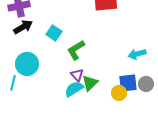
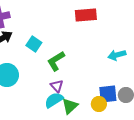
cyan arrow: (137, 54) -> (117, 55), moved
green triangle: (90, 83) -> (70, 106), moved

